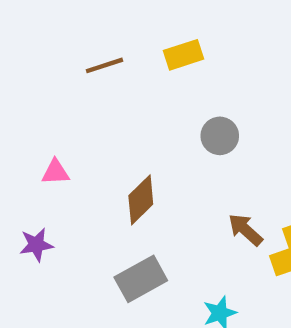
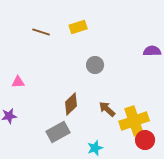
brown line: (105, 65) -> (41, 32), turned 36
brown diamond: (141, 200) -> (71, 104), moved

